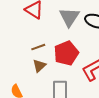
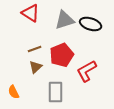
gray triangle: (69, 17) -> (65, 20), turned 40

